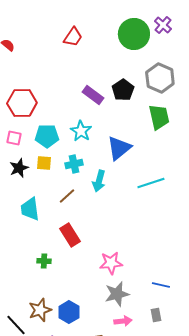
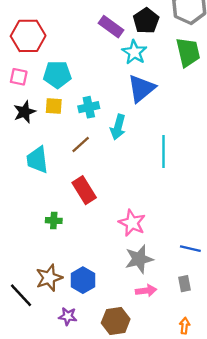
cyan star: (81, 131) -> (134, 52), moved
cyan line: (151, 183) -> (164, 152), moved, turned -72
pink star: (111, 263) -> (132, 223), turned 30

